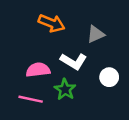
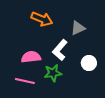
white L-shape: (74, 61) -> (60, 50), turned 100
green star: (65, 89) -> (53, 73), turned 30

